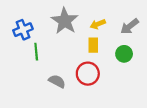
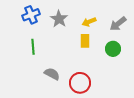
gray star: (65, 21) -> (59, 19), size x0.7
blue cross: (23, 30) -> (31, 15), moved
red circle: (88, 74) -> (80, 83), moved

